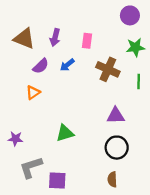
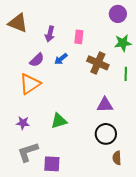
brown triangle: (24, 39) -> (18, 23), moved
orange triangle: (33, 92) -> (30, 84), size x1.6
purple star: (15, 139) -> (23, 123), moved
brown semicircle: (112, 179) -> (117, 158), moved

